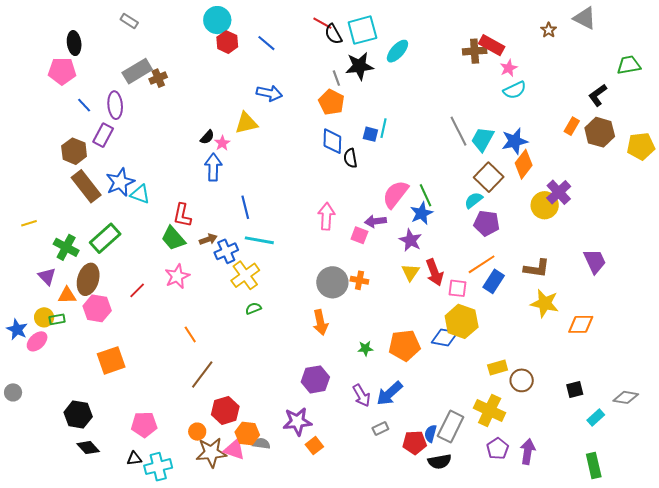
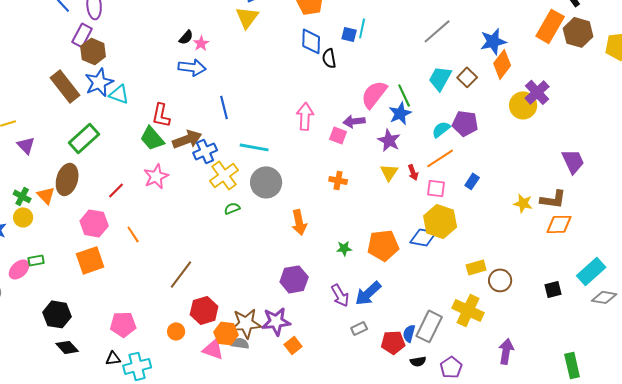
yellow triangle: (246, 123) -> (247, 17), moved, turned -40
orange rectangle: (572, 126) -> (550, 26), size x1.8
gray line: (459, 131) -> (437, 31), turned 76
cyan trapezoid: (483, 139) -> (440, 78), moved
brown hexagon: (74, 151) -> (93, 51), moved
blue arrow: (213, 167) -> (192, 67), turned 96
brown square: (489, 177) -> (467, 77), size x0.7
cyan semicircle: (474, 200) -> (441, 129), moved
brown arrow: (208, 239) -> (187, 139), size x1.6
cyan line: (259, 240) -> (254, 147), moved
green cross: (66, 247) -> (22, 196), moved, size x0.7
orange line: (482, 264) -> (440, 158), moved
brown L-shape: (537, 268) -> (553, 199), moved
red arrow: (435, 272) -> (413, 172), size x0.6
purple triangle: (47, 276) -> (26, 145), moved
blue rectangle: (494, 281) -> (472, 181), size x0.7
gray circle: (332, 282) -> (266, 182), moved
orange triangle: (67, 295) -> (46, 195), turned 48
yellow star: (545, 303) -> (523, 203), size x0.7
pink hexagon: (97, 308) -> (94, 223), moved
green rectangle: (57, 319) -> (36, 260), moved
orange line: (190, 334) -> (133, 234), moved
pink ellipse: (37, 341) -> (19, 269), moved
cyan rectangle: (596, 417) -> (591, 271), moved, size x1.6
purple pentagon: (498, 449) -> (451, 367), moved
brown star: (211, 453) -> (246, 323), moved
black semicircle: (440, 462) -> (418, 361), size x0.7

